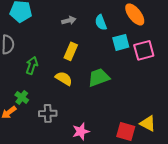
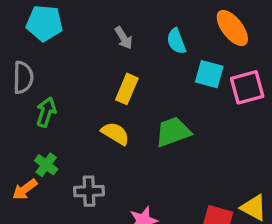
gray arrow: (69, 20) -> (124, 38), turned 72
cyan square: (121, 42) -> (209, 74), turned 30
green arrow: (32, 65) -> (46, 112), moved

